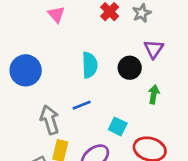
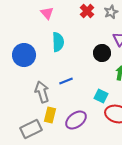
cyan semicircle: (90, 65) -> (58, 42), moved
cyan square: (118, 126) -> (101, 96), moved

